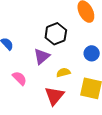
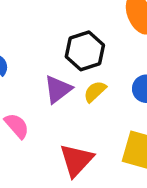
yellow semicircle: (63, 73) -> (95, 92), moved, turned -32

